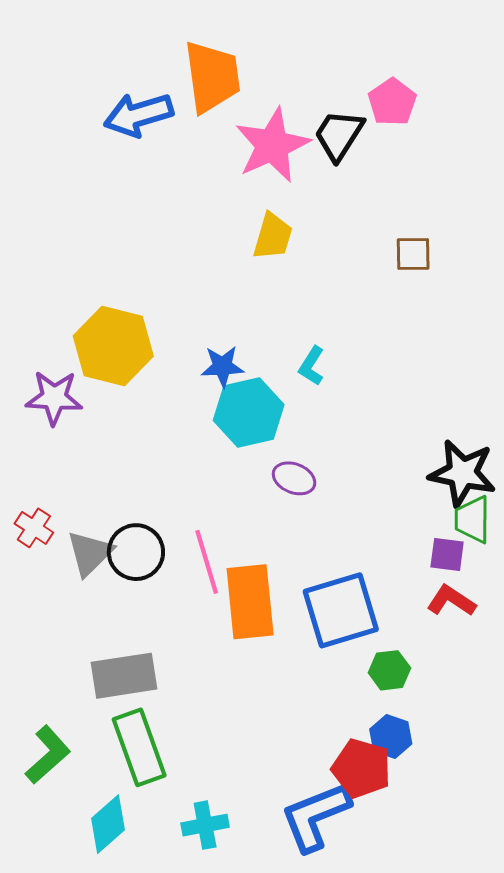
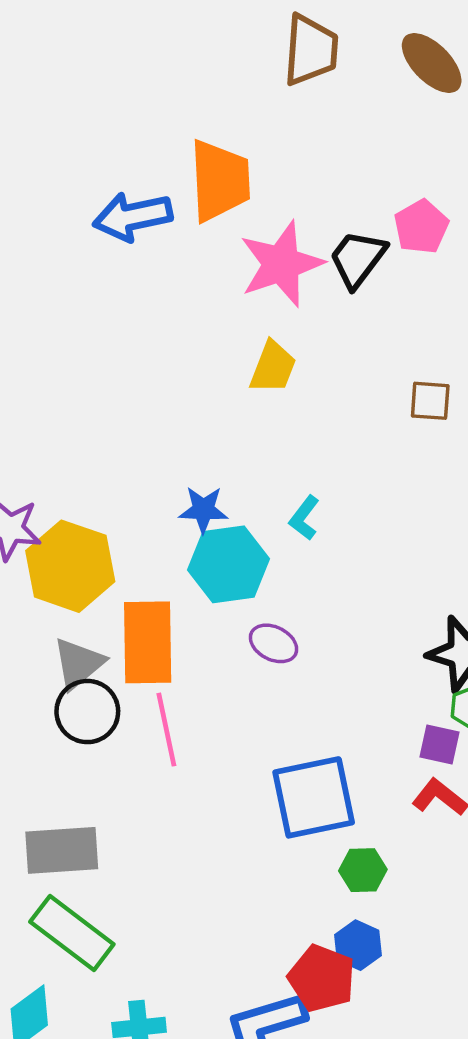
yellow hexagon: (113, 346) -> (70, 566), moved
gray triangle: (90, 553) -> (78, 663), moved
orange rectangle: (250, 602) -> (148, 642), moved
green rectangle: (139, 747) -> (72, 933), turned -38

